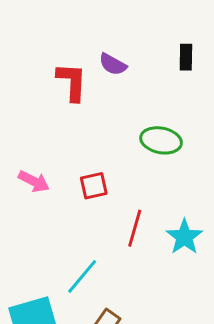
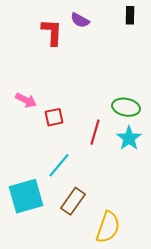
green ellipse: (161, 140) -> (126, 107), moved
red square: (94, 186) -> (54, 117), moved

